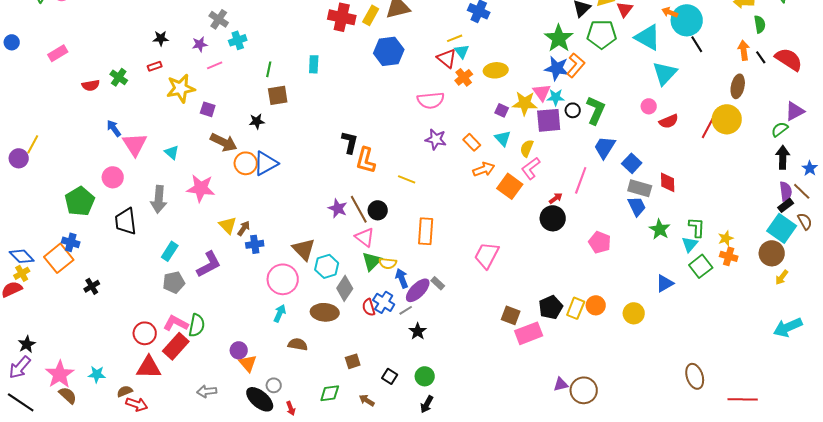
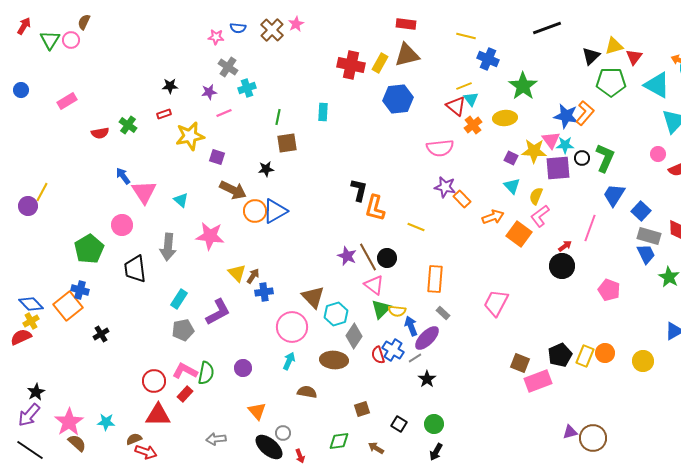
green star: (559, 38) -> (523, 86), moved
orange rectangle: (472, 142) -> (462, 199), moved
gray rectangle: (438, 283) -> (443, 313), moved
red rectangle: (176, 346) -> (185, 394), size x0.6
purple circle: (239, 350) -> (243, 368), moved

